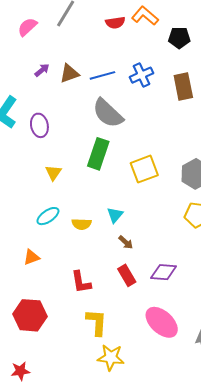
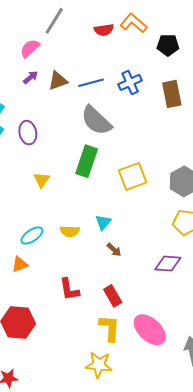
pink semicircle: (27, 27) -> (30, 48), moved
cyan ellipse: (48, 216) -> (32, 236), moved
purple diamond: (164, 272) -> (168, 264), moved
red rectangle: (127, 275) -> (113, 296), moved
yellow L-shape: (97, 322) -> (110, 328), moved

